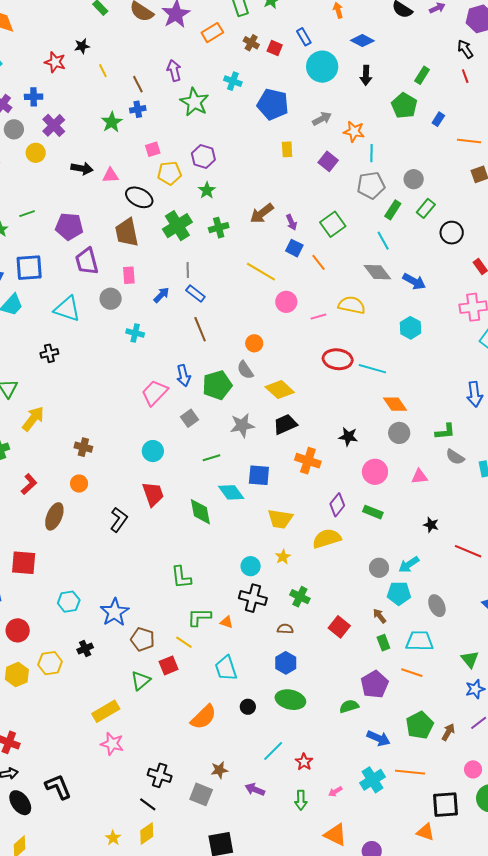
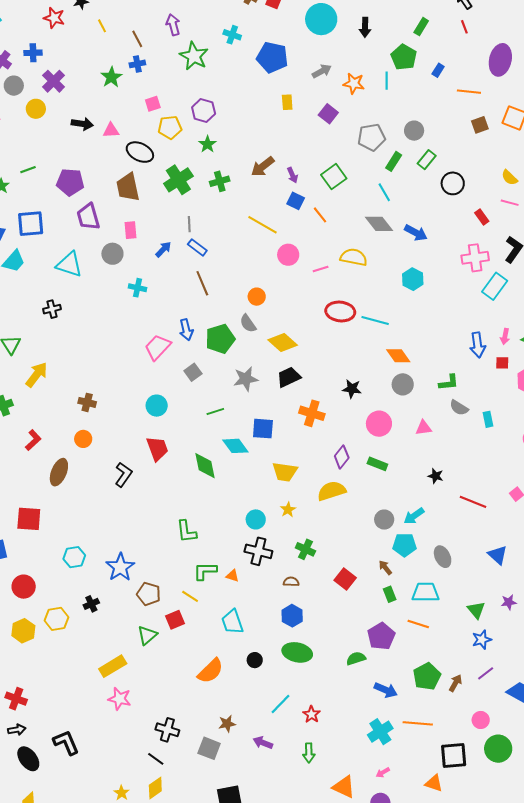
cyan line: (372, 153) -> (387, 81), moved
pink arrow: (335, 792) -> (383, 773), moved

